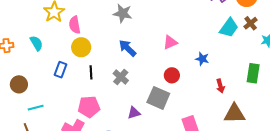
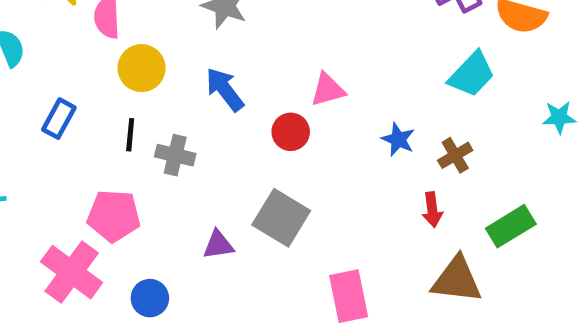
brown cross: (251, 23) -> (455, 155), moved
yellow circle: (81, 47) -> (142, 68), moved
green rectangle: (253, 73) -> (511, 226), moved, turned 42
red circle: (172, 75) -> (291, 132), moved
gray cross: (121, 77) -> (175, 155), moved, turned -35

